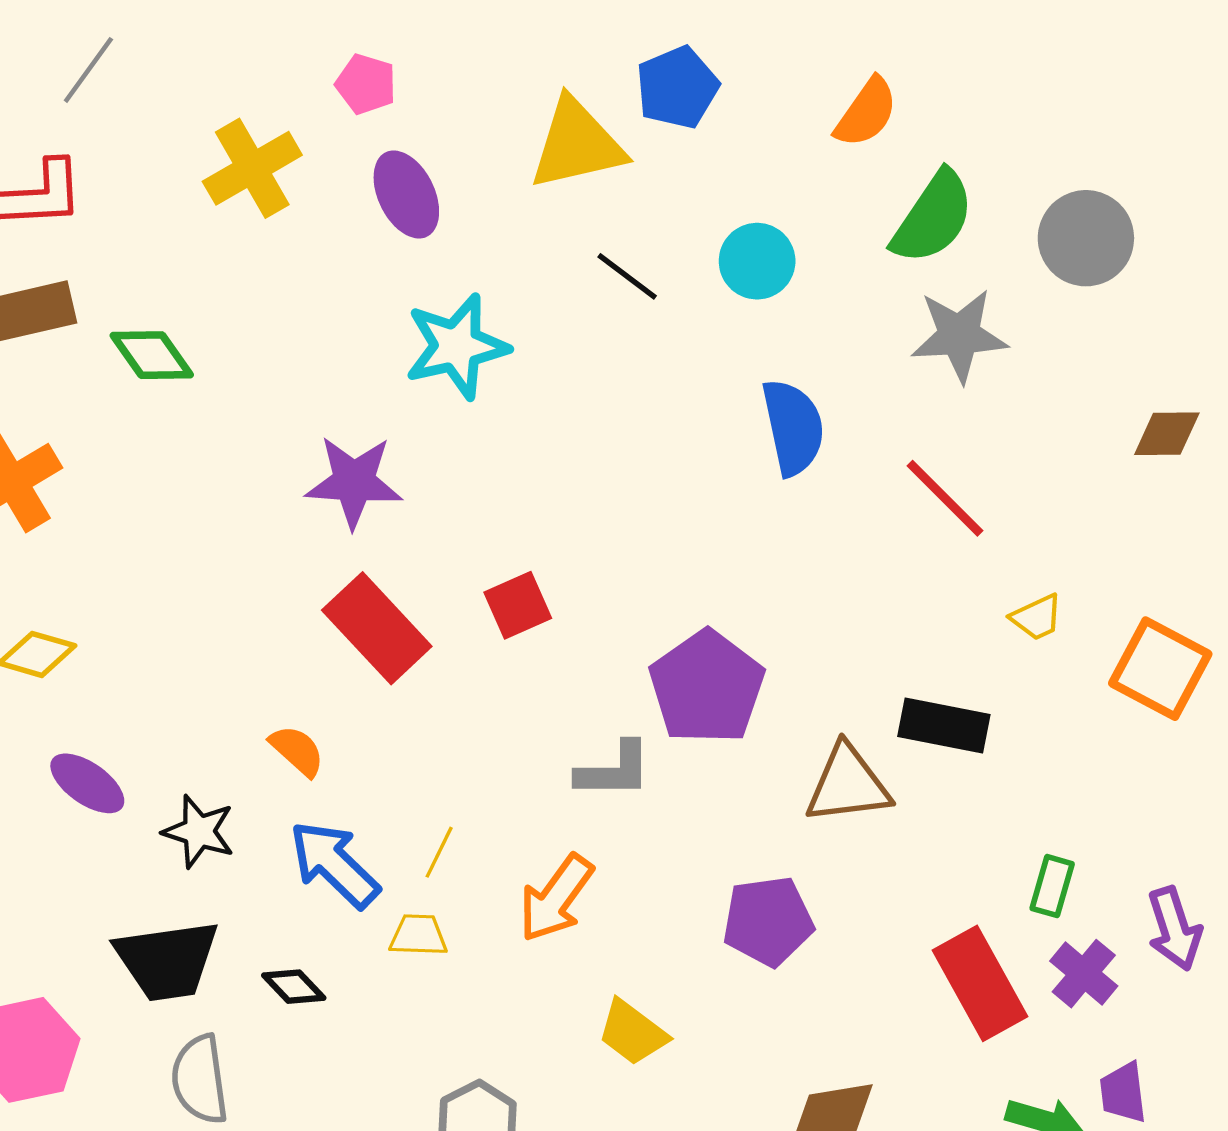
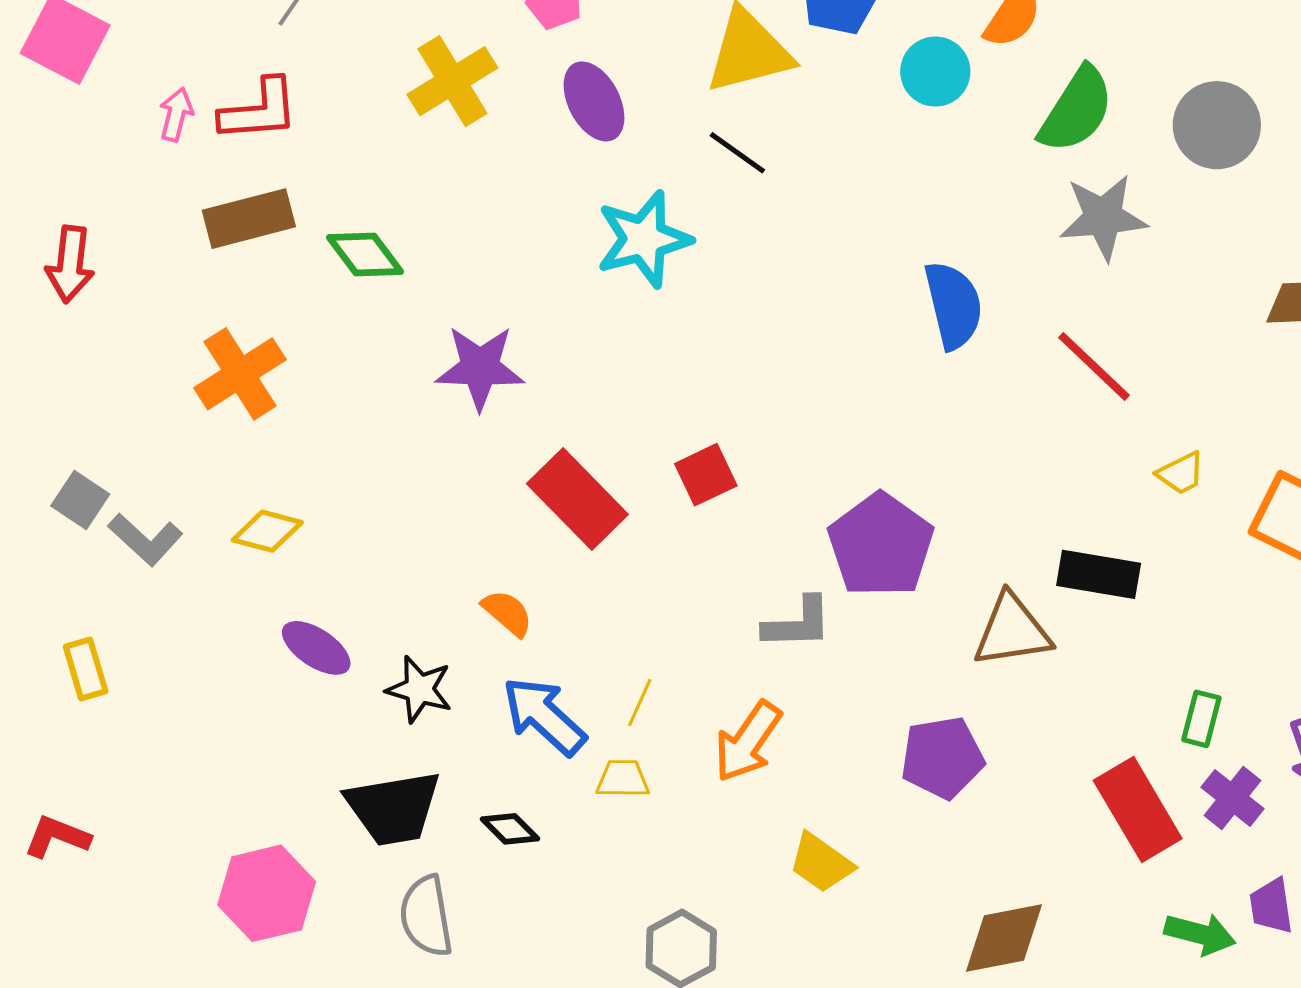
cyan circle: (757, 261) -> (935, 72), moved
black line: (627, 276) -> (737, 153), moved
purple star: (354, 482) -> (480, 368), moved

